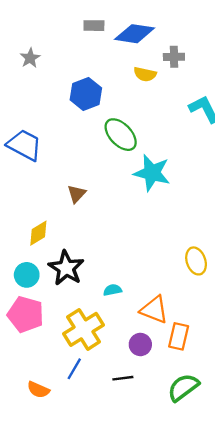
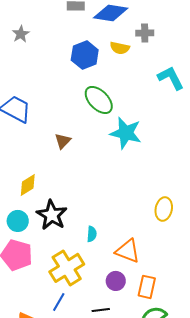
blue hexagon: (86, 94) -> (85, 55), moved
brown triangle: (77, 194) -> (63, 141), moved
yellow ellipse: (196, 261) -> (164, 209), turned 30
cyan semicircle: (113, 290) -> (92, 234), turned 105
orange rectangle: (179, 336) -> (147, 287), moved

